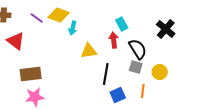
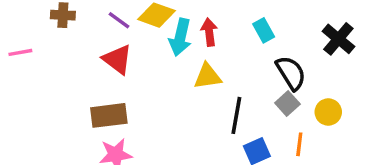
cyan arrow: (73, 28) -> (180, 37), size x1.5
red arrow: (114, 40) -> (209, 32), moved
red triangle: (16, 41) -> (117, 59), moved
gray square: (136, 67) -> (287, 104), turned 32

